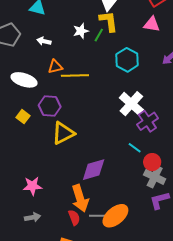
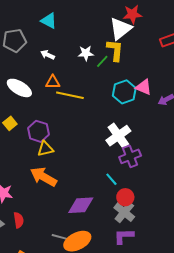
pink triangle: (152, 24) -> (144, 87), moved
purple hexagon: (50, 106) -> (38, 131), moved
yellow triangle: (63, 133) -> (45, 149), size x0.7
purple diamond: (94, 170) -> (81, 205), moved
orange arrow: (80, 198) -> (43, 177), moved, turned 124
red semicircle: (74, 218) -> (19, 220), moved

